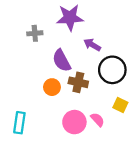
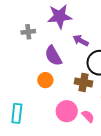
brown cross: (78, 82) -> (83, 82), moved
pink semicircle: (98, 120) -> (88, 116), moved

